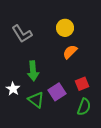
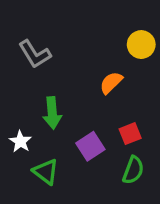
yellow circle: (65, 28) -> (141, 45), moved
green triangle: (36, 100) -> (46, 172), moved

